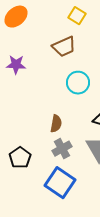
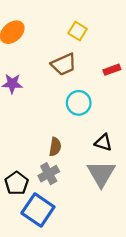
gray cross: (62, 149) -> (49, 174), moved
blue square: (60, 183) -> (38, 210), moved

